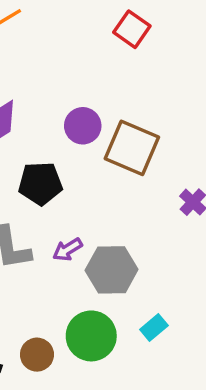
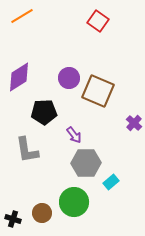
purple arrow: (67, 250) -> (74, 135), moved, turned -96
cyan rectangle: (154, 327) -> (111, 182), moved

